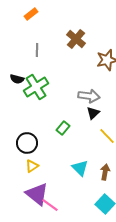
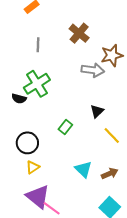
black semicircle: (17, 79) -> (19, 99), moved
gray arrow: (89, 96) -> (93, 70), moved
brown arrow: (105, 172) -> (110, 173), turned 56

